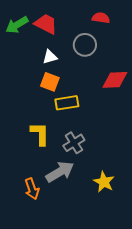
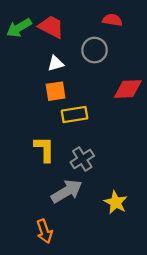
orange square: (50, 82) -> (56, 91), turned -30
orange arrow: (32, 189) -> (44, 231), moved

